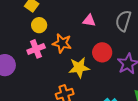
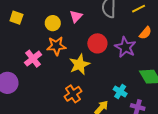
pink triangle: (89, 20) -> (76, 16), turned -40
yellow circle: (39, 25) -> (53, 23), moved

